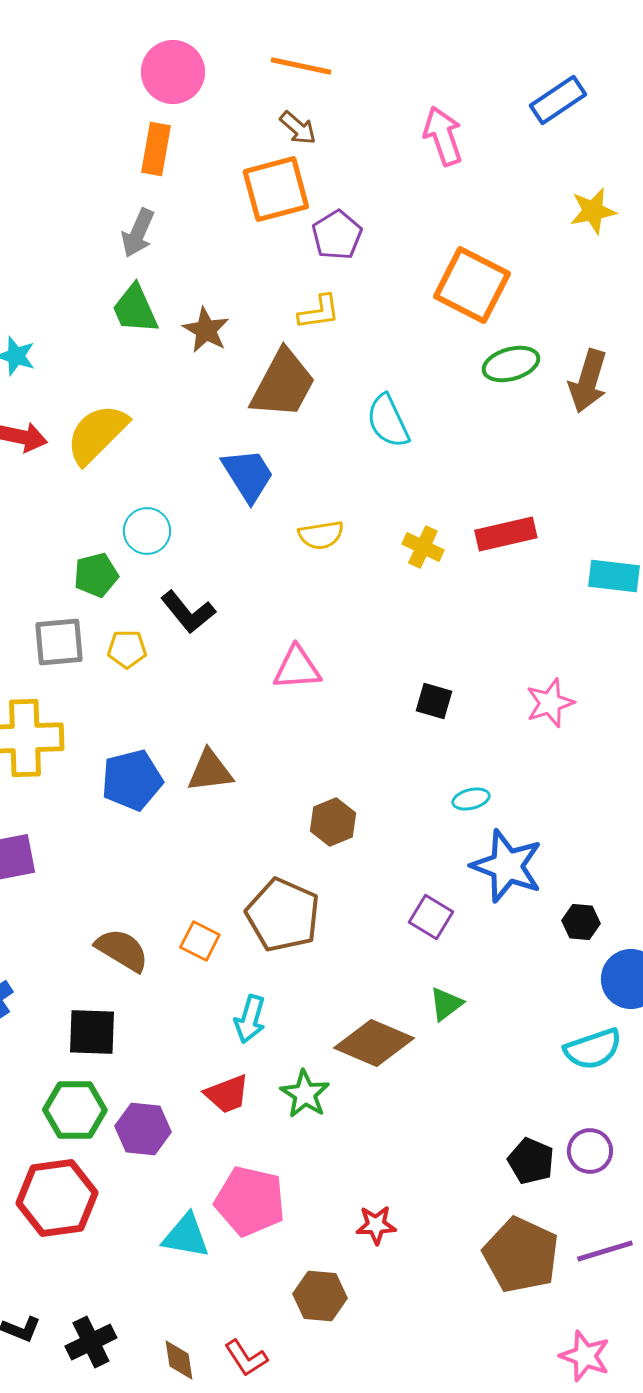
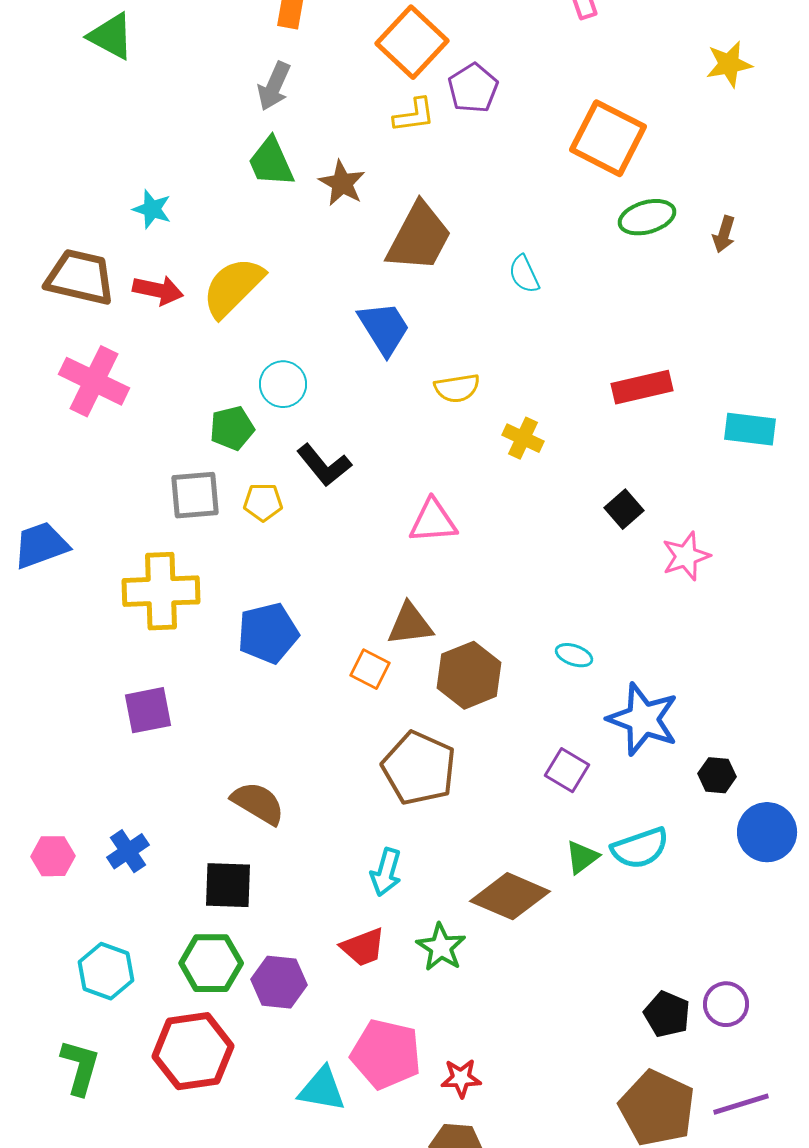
orange square: (276, 189) -> (412, 42), turned -32
yellow L-shape: (319, 312) -> (414, 115), moved
brown arrow: (588, 381) -> (724, 234), size x0.6
cyan semicircle: (388, 421) -> (524, 274), size x0.7
yellow cross: (423, 547) -> (523, 438), moved
black square: (434, 701) -> (624, 509), moved, turned 33
brown triangle: (210, 771) -> (410, 624), moved
cyan ellipse: (471, 799) -> (574, 655), moved, turned 33
brown hexagon: (333, 822) -> (469, 675), size x1.4
orange square: (200, 941) -> (370, 669), moved
cyan semicircle: (593, 1049) -> (640, 848), moved
red star: (376, 1225) -> (461, 1078), moved

